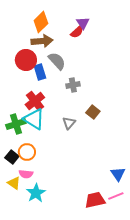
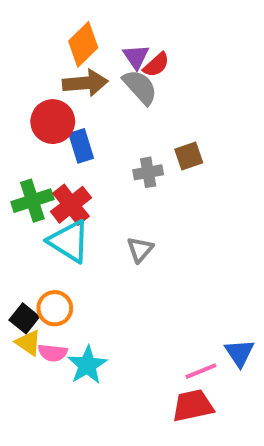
purple triangle: (83, 23) -> (136, 57), moved
gray semicircle: (57, 61) -> (140, 87), moved
brown square: (93, 112) -> (189, 156), moved, turned 32
green cross: (16, 124) -> (32, 201), moved
yellow triangle: (14, 183) -> (28, 343), moved
cyan star: (36, 193) -> (87, 365), moved
pink line: (116, 196) -> (201, 371), moved

